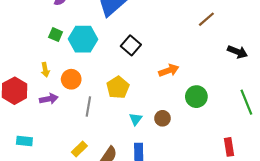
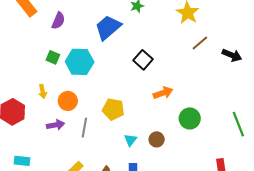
black square: (131, 45) -> (143, 60), moved
black arrow: (237, 52) -> (232, 55), moved
yellow pentagon: (118, 88) -> (113, 109), turned -30
purple arrow: (49, 99) -> (55, 125), moved

